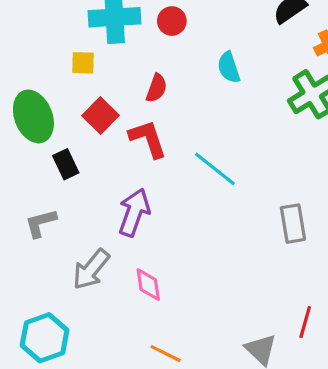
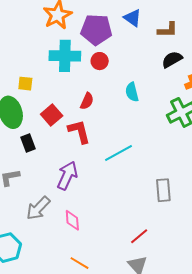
yellow square: (83, 63) -> (25, 84), moved
cyan line: (215, 169) -> (118, 153), turned -72
red line: (305, 322) -> (139, 236), moved, turned 30

